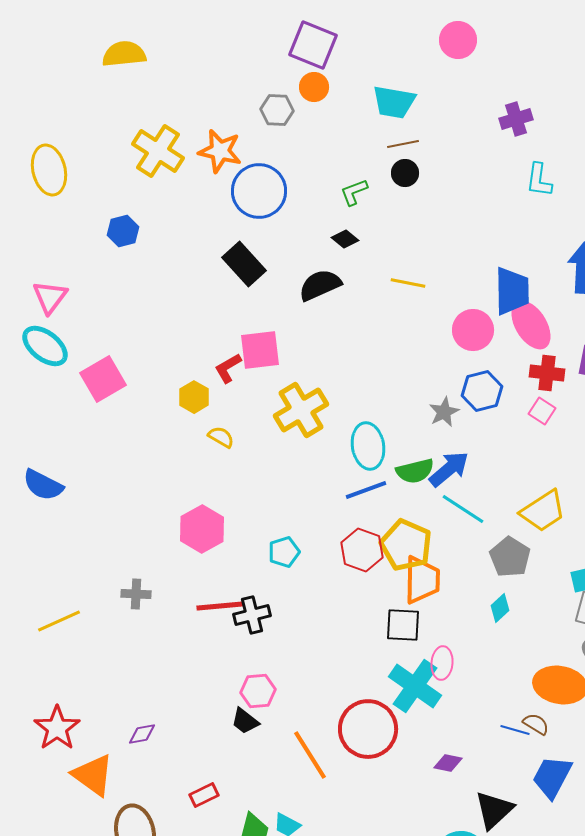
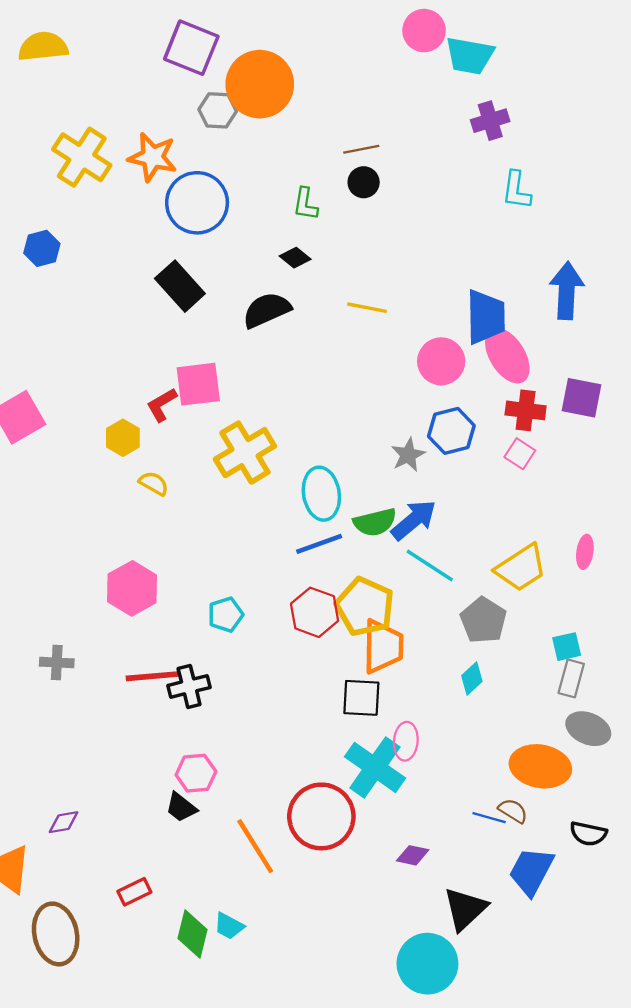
purple square: (313, 45) -> (191, 48), moved
orange circle: (314, 87) -> (260, 84), size x2.0
cyan trapezoid: (394, 102) -> (470, 56), moved
green L-shape: (354, 192) -> (305, 204), turned -60

